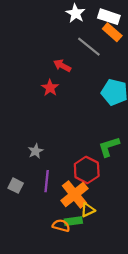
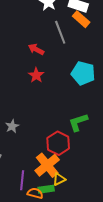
gray line: (89, 47) -> (60, 32), turned 30
red star: (50, 88) -> (36, 75), moved
purple line: (47, 181) -> (22, 180), moved

